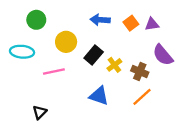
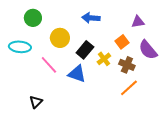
orange square: (131, 23) -> (122, 42), moved
pink line: (54, 72) -> (49, 65), turned 60
blue triangle: (99, 96) -> (77, 74), moved

